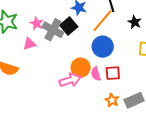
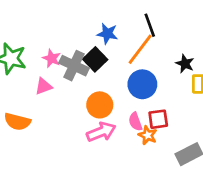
black star: (135, 22) -> (185, 64), moved
orange circle: (81, 68) -> (100, 105), moved
orange star: (112, 100) -> (148, 135), moved

